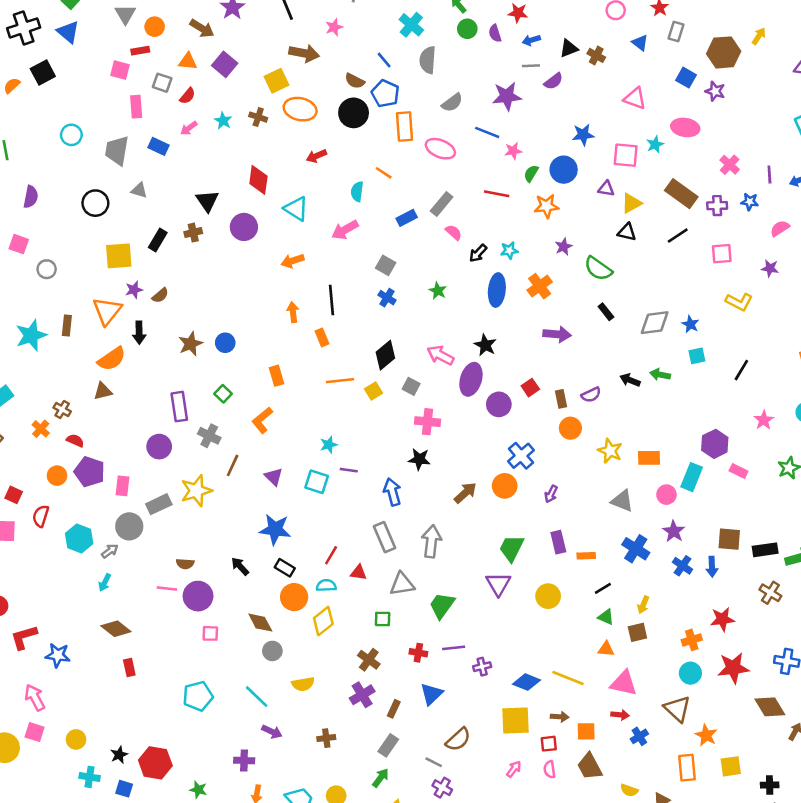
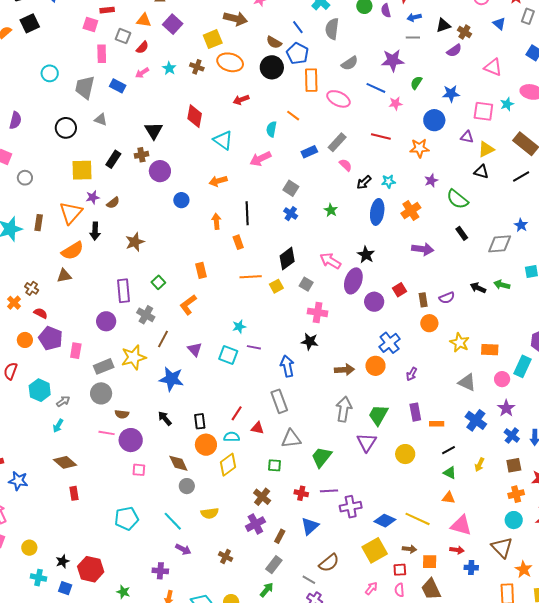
purple semicircle: (553, 81) -> (454, 51), moved
green semicircle: (531, 173) -> (416, 83), moved
purple circle: (244, 227) -> (160, 171), moved
blue star: (690, 324) -> (521, 225), moved
blue circle: (225, 343) -> (181, 200), moved
brown arrow: (465, 493) -> (344, 370), turned 36
gray circle: (129, 526) -> (101, 393), moved
blue star: (275, 529) -> (171, 379), moved
gray arrow: (431, 541) -> (344, 409), moved
black rectangle: (285, 568) -> (200, 421), turned 49
brown square: (637, 632) -> (514, 465), moved
purple cross: (482, 667) -> (351, 507), size x1.5
yellow square: (516, 721) -> (375, 550), turned -30
blue cross: (639, 736) -> (471, 568), turned 32
brown cross: (326, 738) -> (226, 556), turned 32

